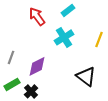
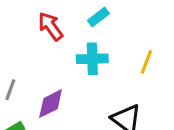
cyan cross: (64, 37) -> (92, 59), turned 30

